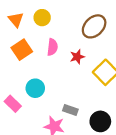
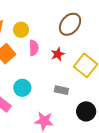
yellow circle: (42, 18) -> (21, 30), moved
gray rectangle: (70, 110) -> (61, 90), moved

